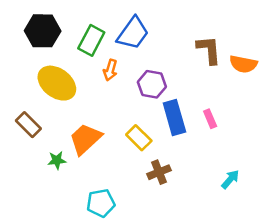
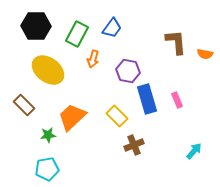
blue trapezoid: (133, 33) -> (112, 28), size x0.7
orange semicircle: (243, 64) -> (205, 54), size x0.7
cyan pentagon: (101, 203) -> (47, 169), moved

